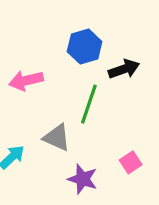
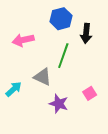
black arrow: (124, 69) -> (86, 33), turned 114

